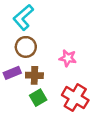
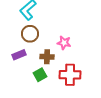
brown cross: (34, 75) -> (47, 57), moved
red cross: (75, 98) -> (70, 75), turned -30

